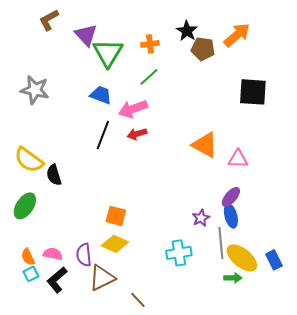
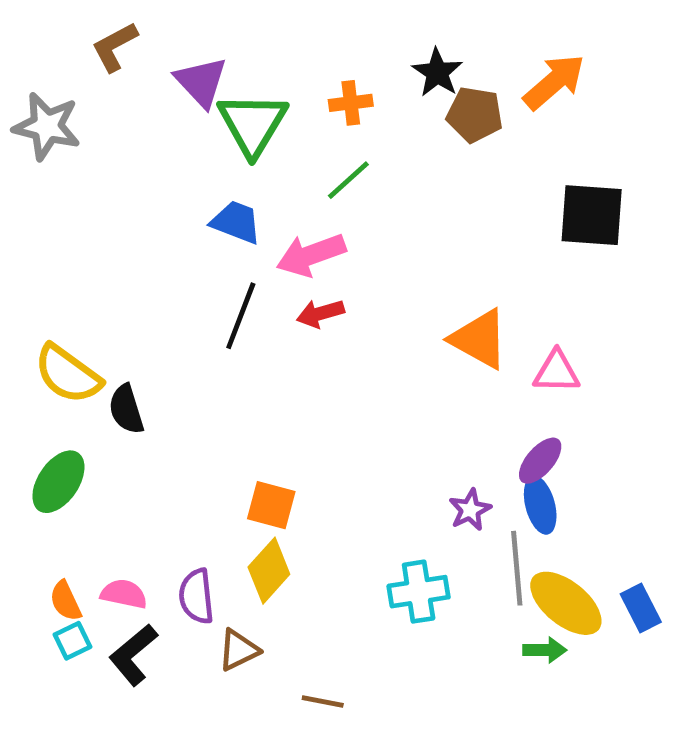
gray star: (35, 90) -> (47, 126), moved
yellow diamond: (115, 244) -> (269, 571), turned -72
brown triangle: (102, 278) -> (239, 650), size x0.7
brown line: (138, 300) -> (323, 701), turned -36

